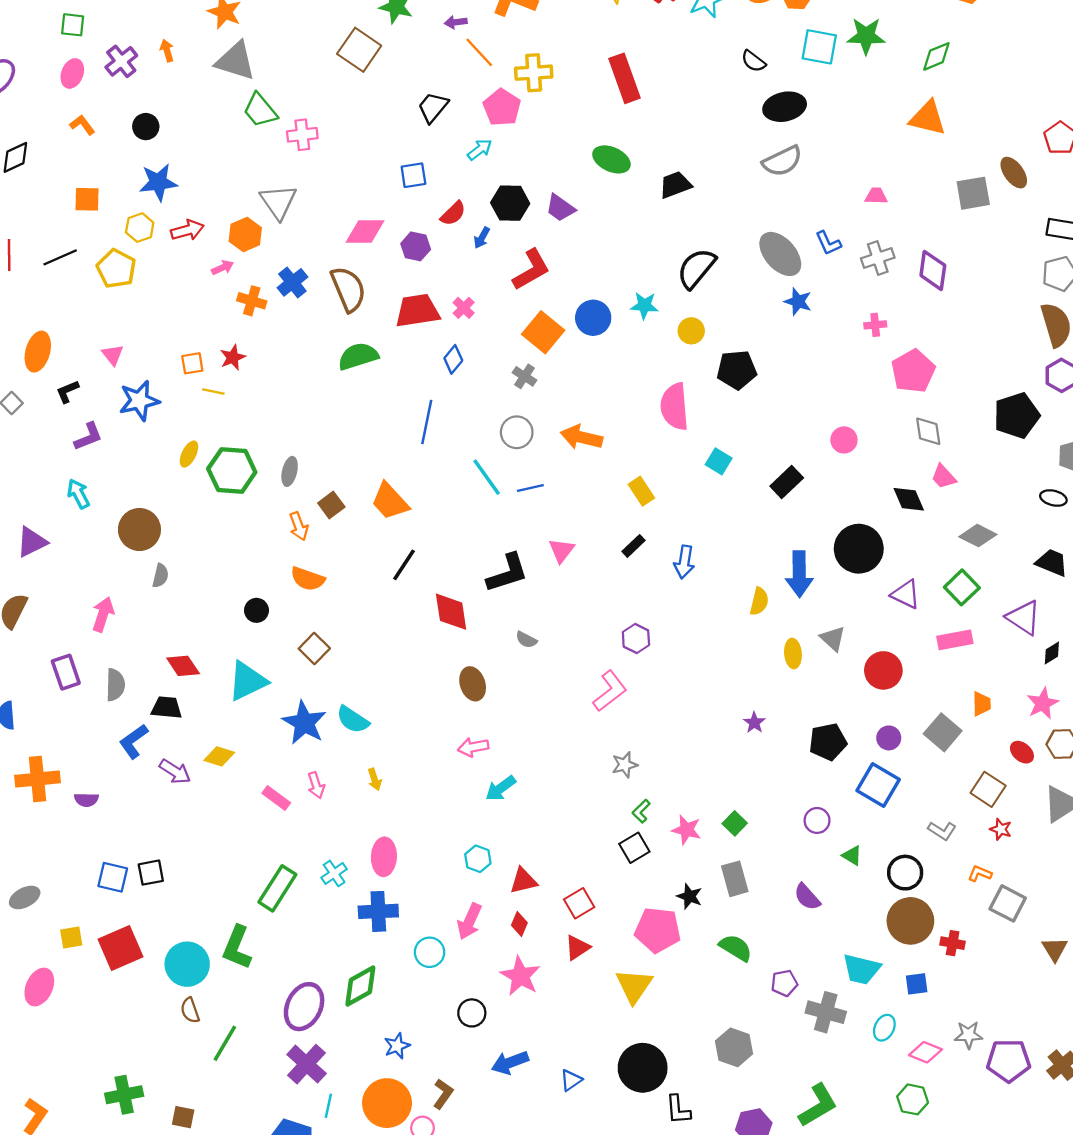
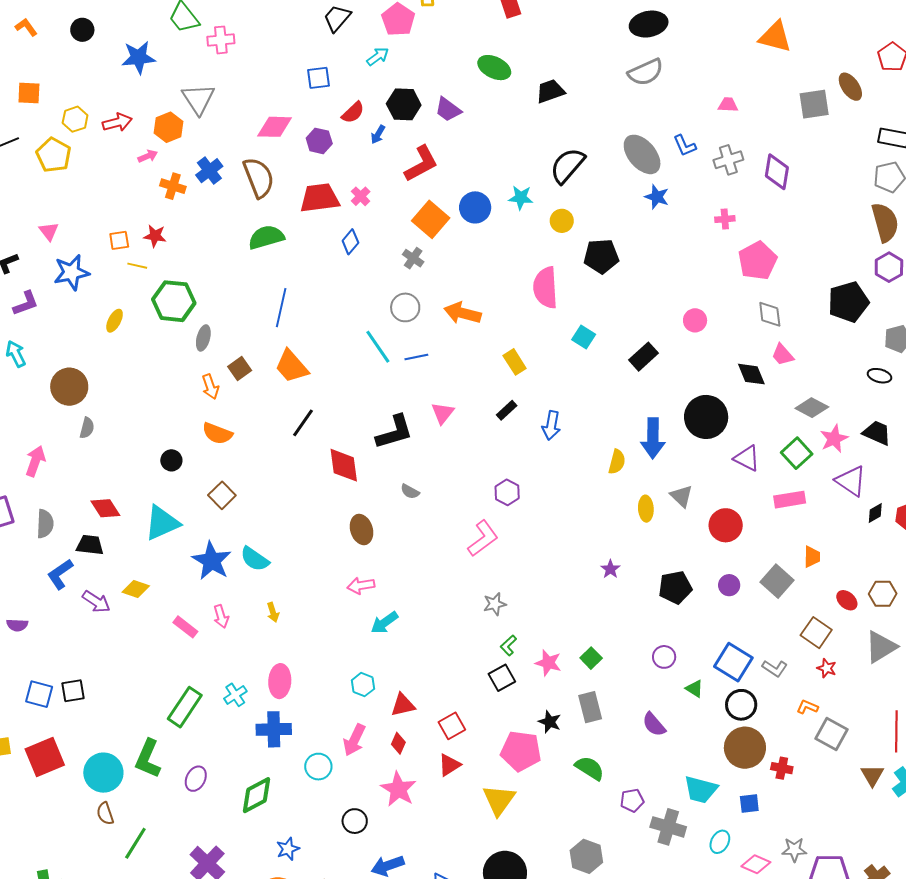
blue star: (158, 182) -> (139, 57), moved
red star: (233, 357) -> (155, 236), turned 30
blue line: (427, 422) -> (281, 308), moved
green hexagon: (232, 471) -> (174, 301), moved
pink star: (1043, 703) -> (834, 439), moved
blue square: (878, 785) -> (733, 662), moved
purple ellipse: (304, 1007) -> (196, 779), moved, size x0.6

